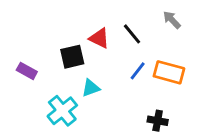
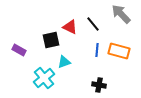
gray arrow: (172, 20) -> (121, 14), size x1.5
blue line: (138, 71) -> (97, 50), turned -32
black cross: (158, 121) -> (99, 85), moved

